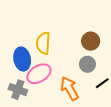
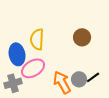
gray circle: (87, 64) -> (79, 79), moved
gray cross: (18, 90) -> (13, 83), turned -36

